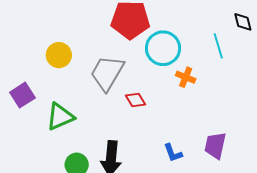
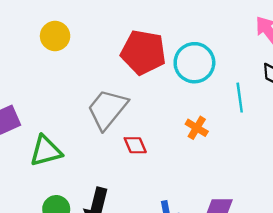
cyan circle: (163, 48) -> (194, 63), moved
yellow circle: (59, 55) -> (55, 36), moved

